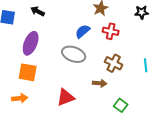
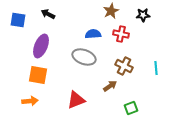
black star: (142, 12) -> (143, 15), moved
blue semicircle: (83, 31) -> (93, 34), turned 35
brown arrow: (100, 83) -> (110, 86), turned -40
green square: (121, 105) -> (131, 108), turned 32

